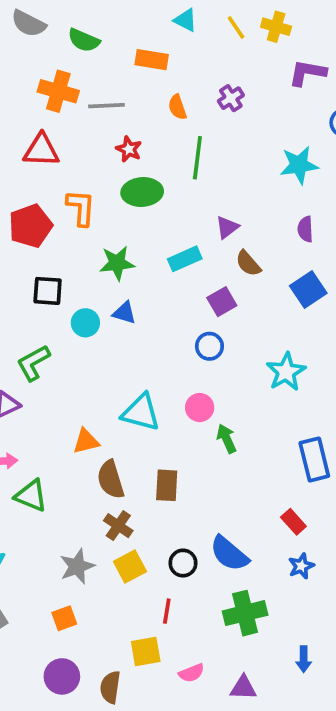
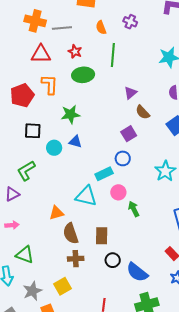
purple cross: (231, 98) -> (130, 22), turned -32
red triangle: (41, 150) -> (41, 54), moved
cyan rectangle: (185, 259) -> (104, 174), moved
green triangle: (31, 496) -> (25, 255), moved
brown cross: (118, 526) -> (76, 259), turned -35
black circle: (183, 563) -> (113, 260), moved
gray star: (77, 566) -> (32, 291), moved
yellow square: (130, 567) -> (63, 286), moved

